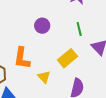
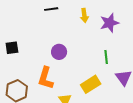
purple circle: (42, 26) -> (59, 52), moved

